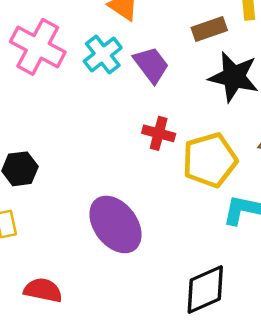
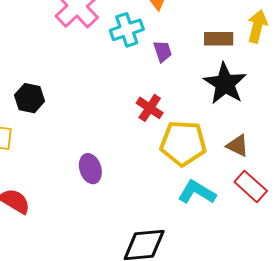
purple trapezoid: (151, 65) -> (163, 51), size x0.7
purple ellipse: (115, 224) -> (90, 169), size x0.6

